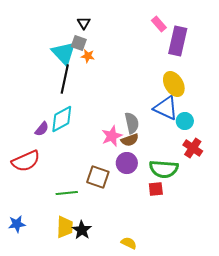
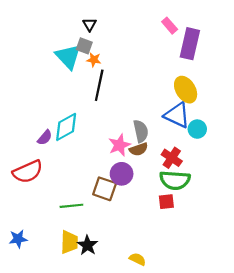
black line: (65, 79) -> (99, 85), moved
red cross: (193, 148) -> (172, 158), moved
purple circle: (127, 163) -> (122, 174), moved

